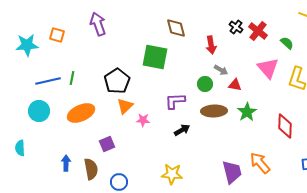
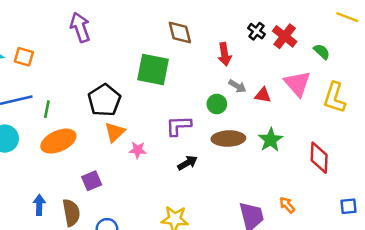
orange square: (57, 35) -> (24, 57), moved
green line: (72, 78) -> (47, 109), moved
red triangle: (235, 85) -> (263, 95), moved
orange arrow: (260, 163) -> (287, 205), size x0.6

